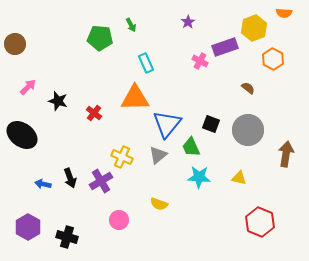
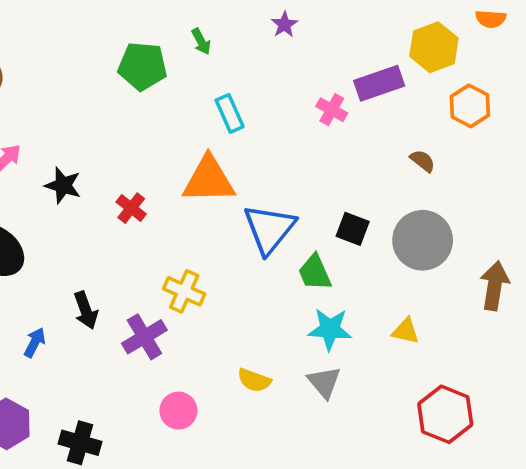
purple star: (188, 22) -> (284, 25), moved
gray triangle: (158, 155) -> (324, 382), moved, turned -30
black arrow: (70, 178) -> (86, 310), moved
blue arrow: (43, 184) -> (35, 342), turned 105

